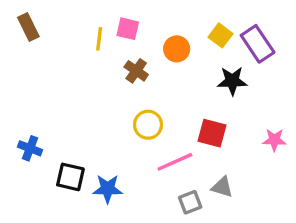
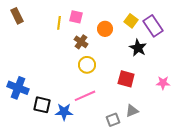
black star: (232, 81) -> (138, 48), turned 30
yellow circle: (148, 125) -> (87, 65), moved
blue cross: (30, 148) -> (18, 88), size x1.5
pink line: (175, 162) -> (85, 96), moved
gray triangle: (222, 187) -> (132, 111), turned -40

